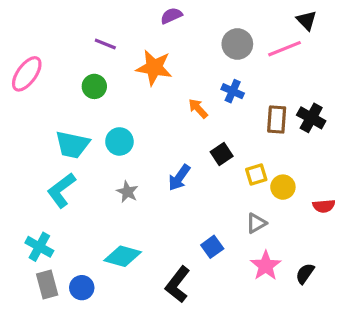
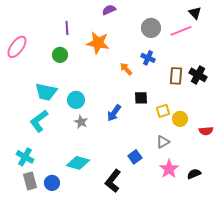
purple line: (105, 44) -> (67, 28), turned 64
cyan circle: (119, 141) -> (76, 100), moved
black square: (222, 154) -> (141, 98), turned 32
black semicircle: (305, 274) -> (194, 174), turned 32

